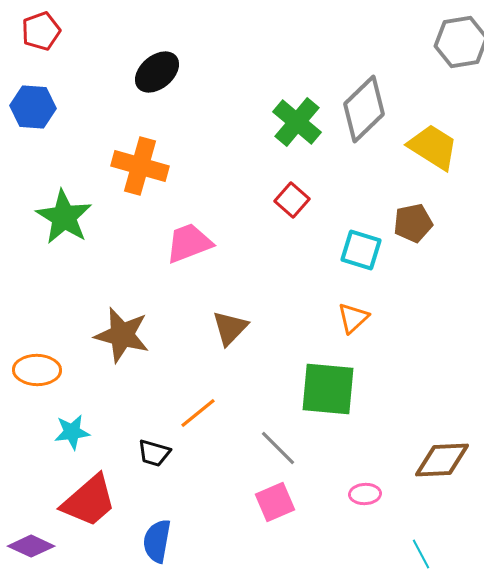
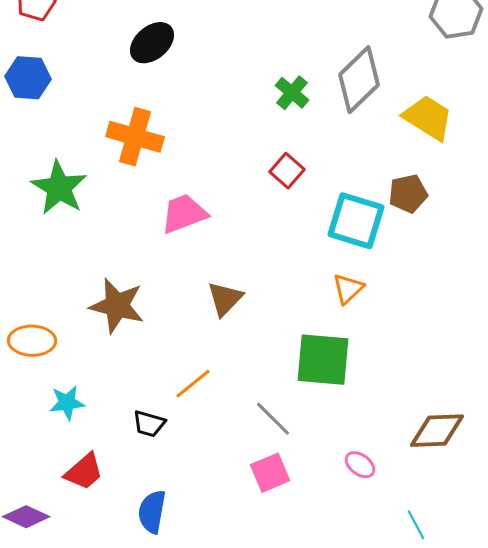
green cross: (297, 122) -> (292, 93), size x0.7
cyan square: (361, 250) -> (356, 221), size x1.4
pink ellipse: (365, 494) -> (360, 465), turned 40
red trapezoid: (89, 501) -> (84, 472), size x0.7

